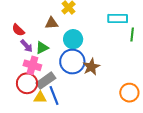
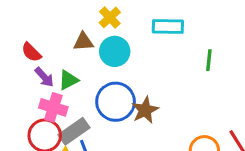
cyan rectangle: (118, 19) -> (168, 27), moved
cyan circle: (73, 39) -> (115, 51), moved

